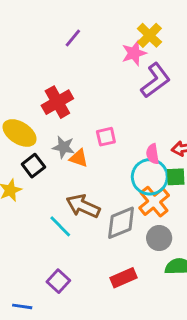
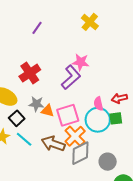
pink star: (134, 53) -> (81, 62), moved, turned 30
purple L-shape: (155, 80) -> (71, 77), moved
pink square: (106, 137) -> (68, 115), moved, size x1.6
orange cross: (154, 202) -> (75, 136), moved
cyan line: (60, 226) -> (24, 139), moved

